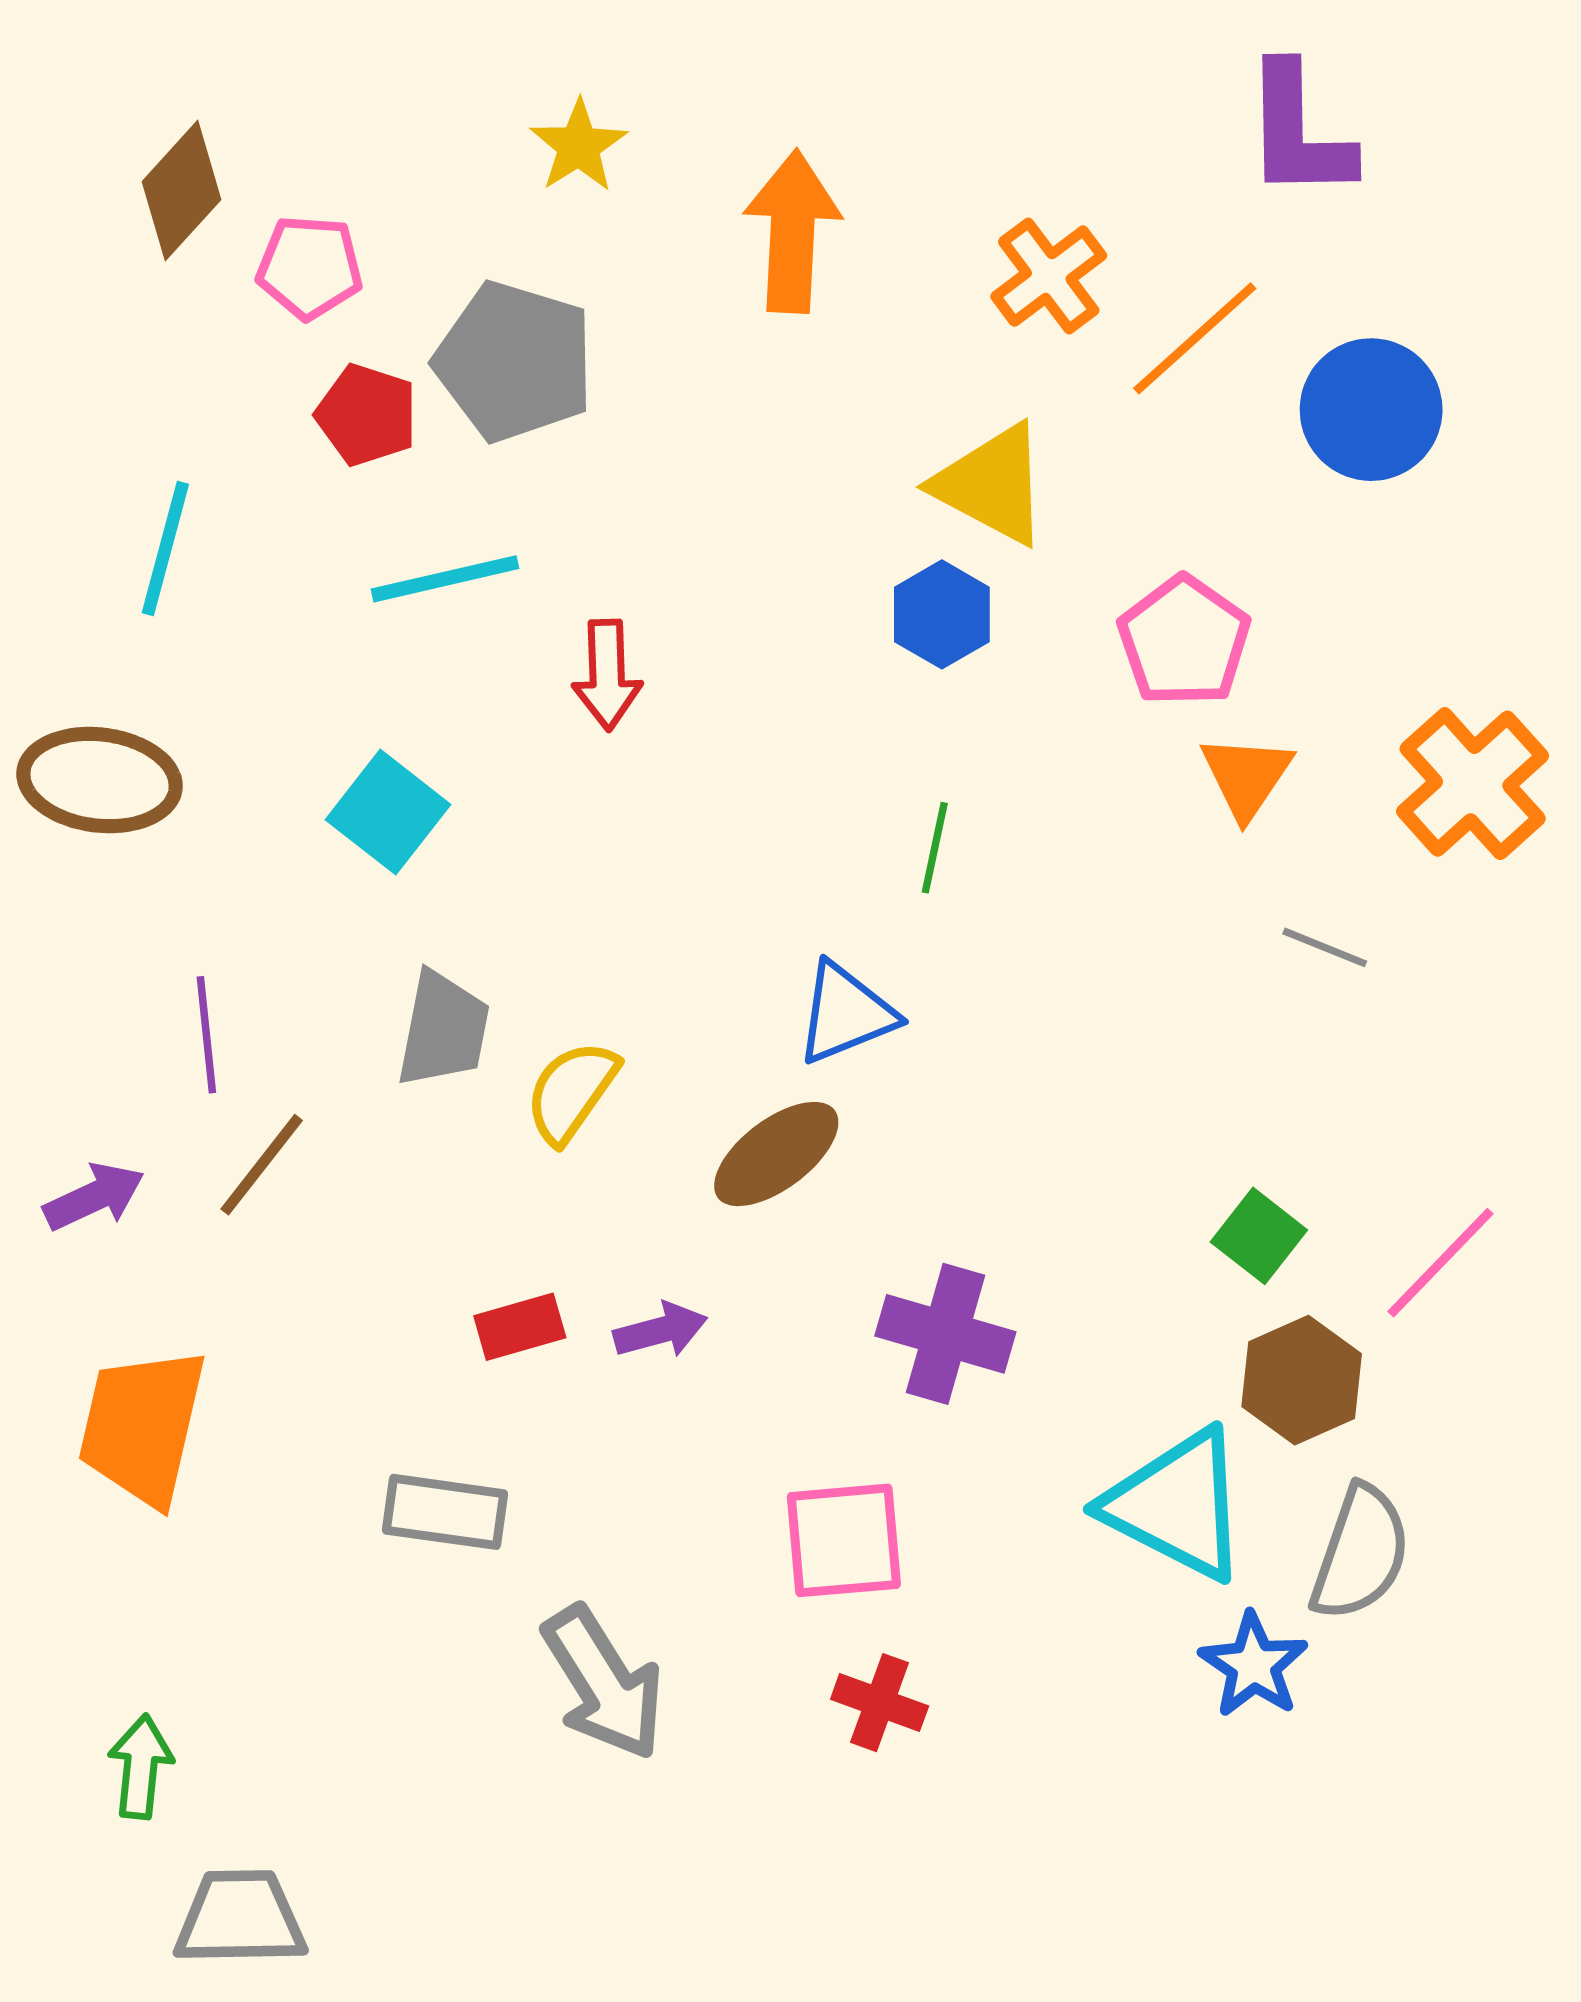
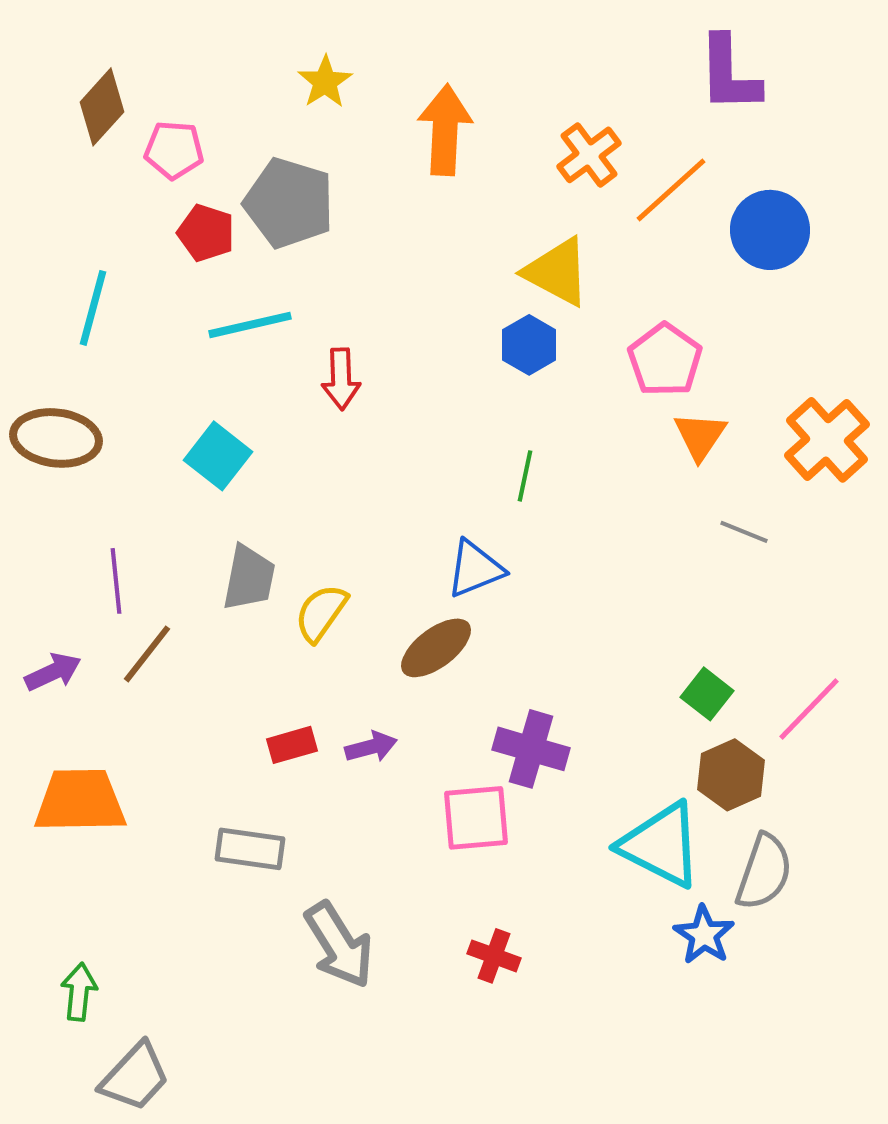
orange trapezoid: (142, 1426) -> (80, 801), turned 76
pink square: (844, 1540) -> (476, 818), moved
gray trapezoid: (240, 1918) -> (135, 1077), turned 134

